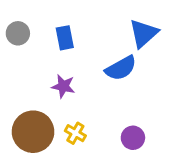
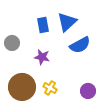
gray circle: (18, 33) -> (12, 43), moved
blue triangle: (144, 33) -> (67, 22), moved

